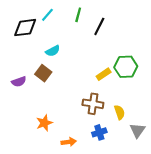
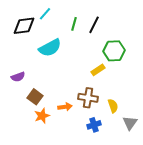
green line: (78, 15) -> (74, 24), moved
cyan semicircle: (53, 51) -> (50, 48), size x1.6
green hexagon: (126, 67) -> (114, 51), moved
brown square: (43, 73) -> (35, 97), moved
orange arrow: (69, 142) -> (65, 107), moved

